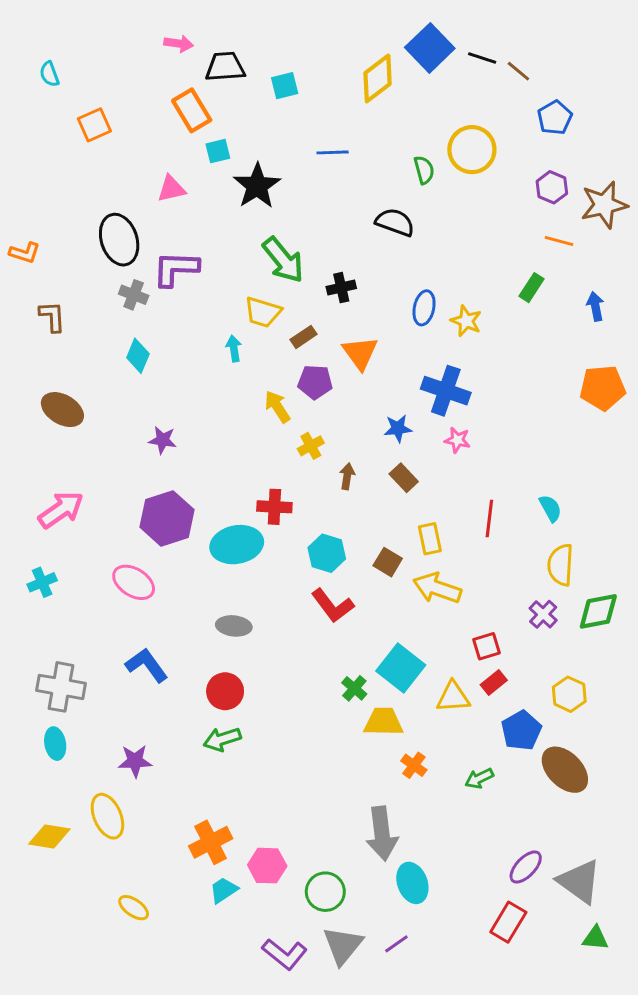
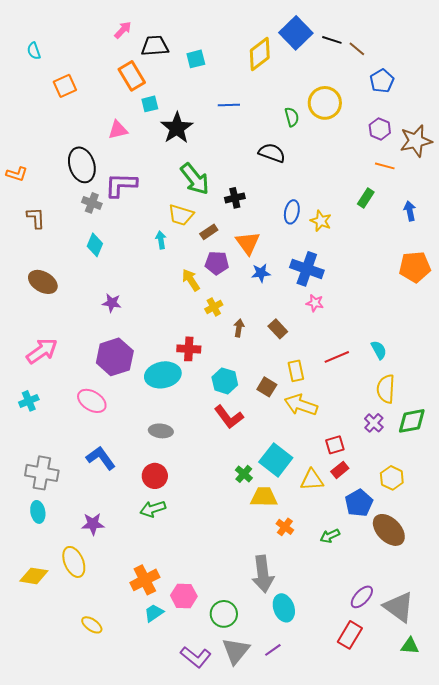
pink arrow: (179, 44) -> (123, 30), turned -54
blue star: (398, 428) -> (261, 273), moved
red line: (489, 518) -> (337, 357), turned 60

